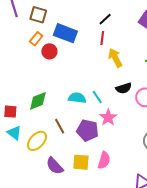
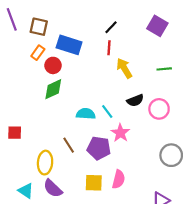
green diamond: (38, 101) -> (53, 89), moved
cyan triangle: (14, 133) -> (26, 191), moved
yellow ellipse: (37, 141) -> (45, 163), turned -35
purple semicircle: (55, 166) -> (53, 188), moved

